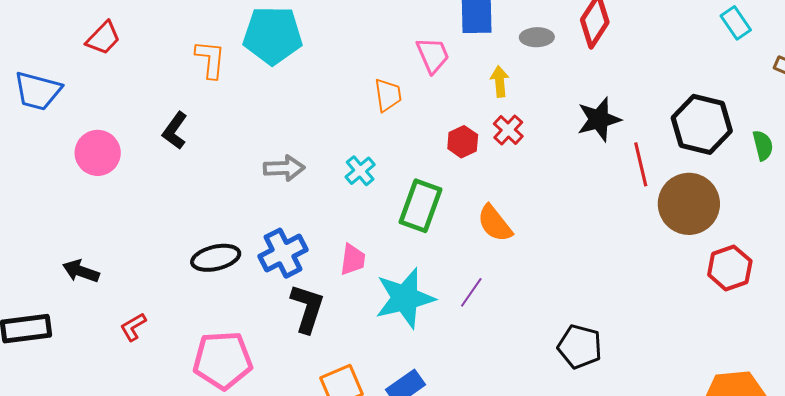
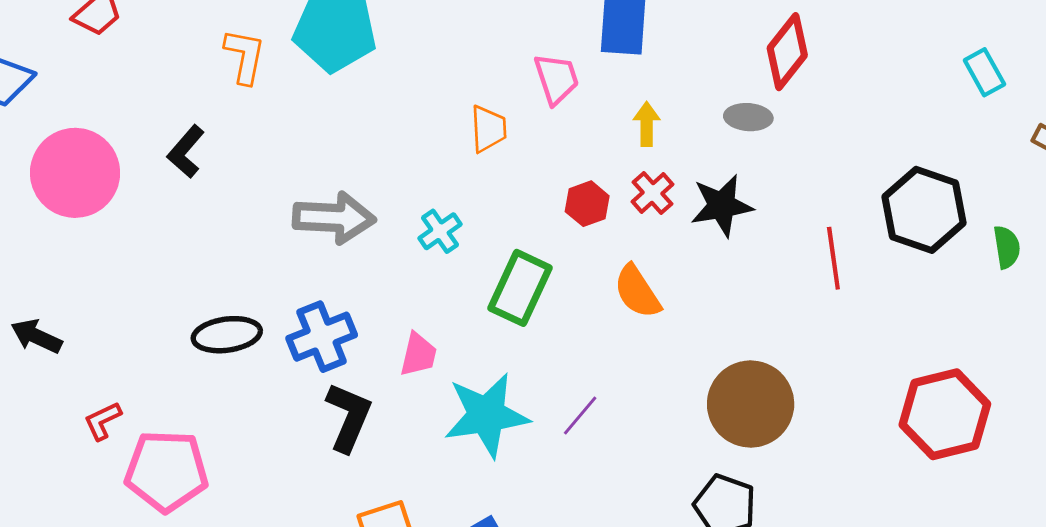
gray ellipse: (537, 37) -> (748, 117), moved
black star: (599, 119) -> (722, 206), moved
pink circle: (98, 153) -> (75, 173), size x1.4
gray arrow: (284, 168) -> (334, 218), size x1.4
brown circle: (689, 204) -> (751, 404), moved
orange semicircle: (495, 223) -> (637, 292), moved
red hexagon: (730, 268) -> (945, 414), size x1.4
pink pentagon: (223, 360) -> (166, 471), moved

